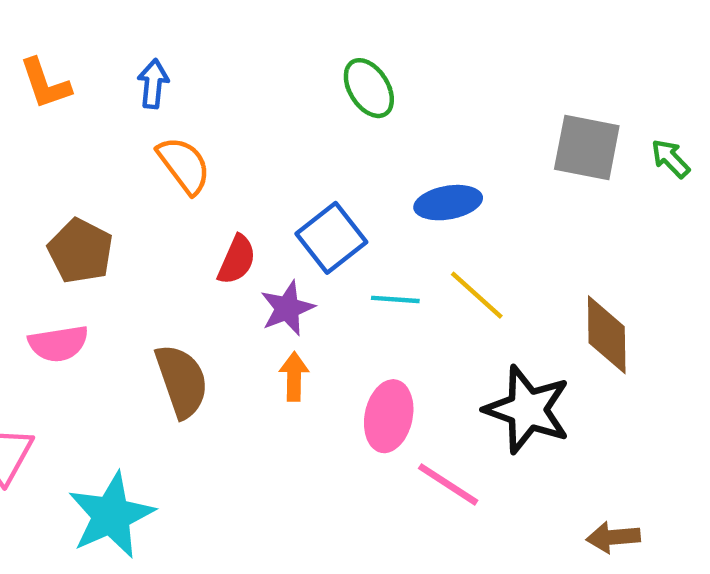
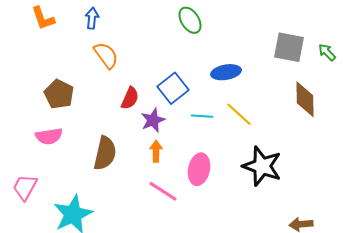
brown diamond: (607, 335) -> (305, 99), moved
brown semicircle: (182, 381) -> (105, 153), turned 32
pink line: (448, 484) -> (163, 191), moved

